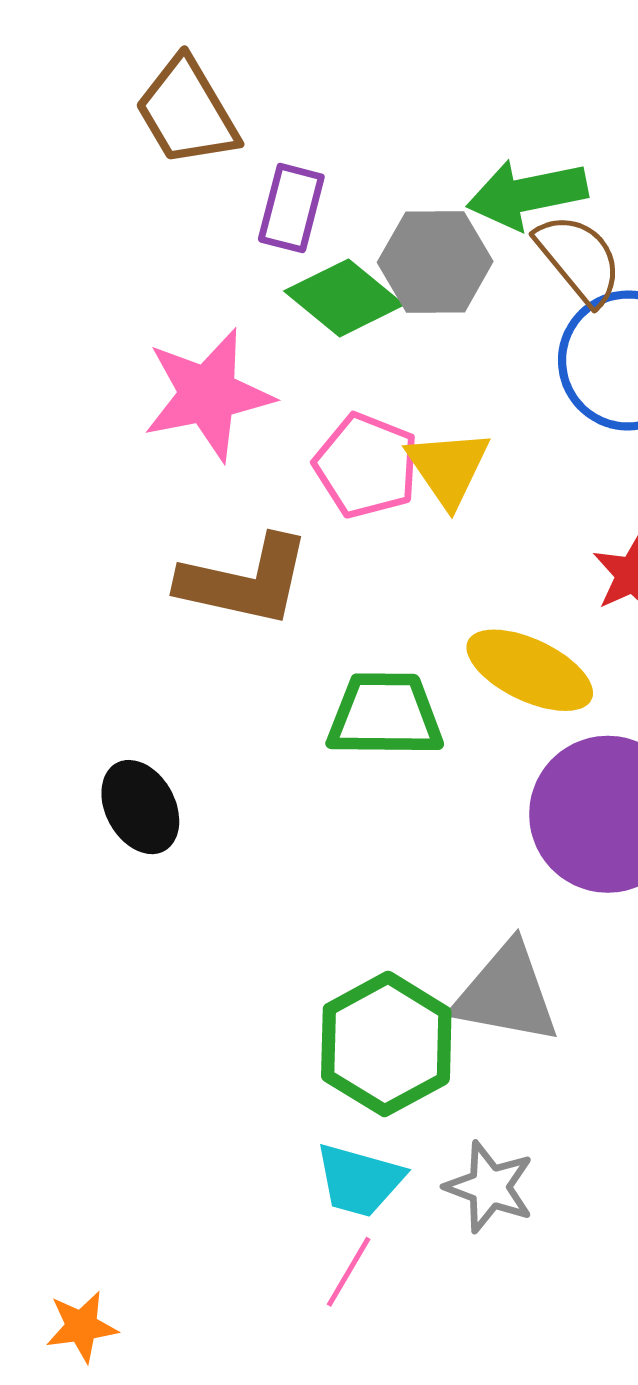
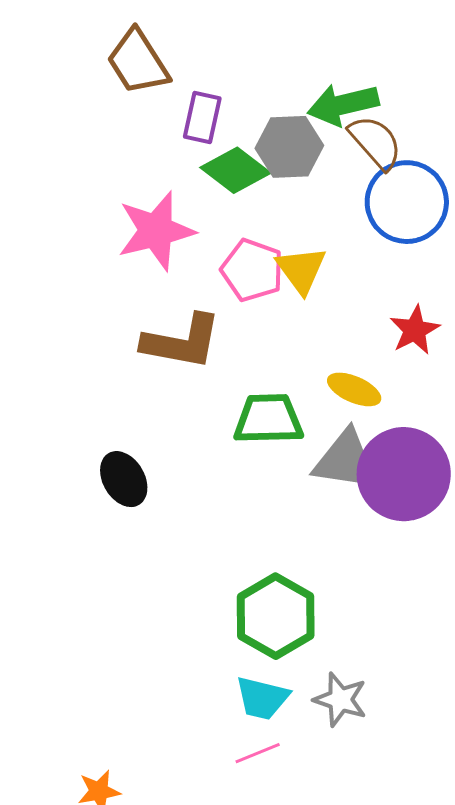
yellow ellipse: (530, 670) -> (354, 389), size x0.7
gray triangle: (506, 994) -> (346, 461), moved
pink line: (349, 1272) -> (258, 753), turned 39

